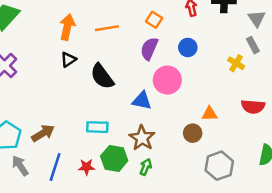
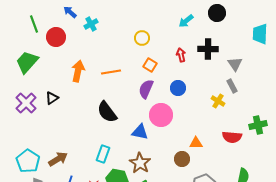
black triangle: (68, 60) -> (52, 98), moved
cyan rectangle: (97, 127) -> (103, 154), turned -72

